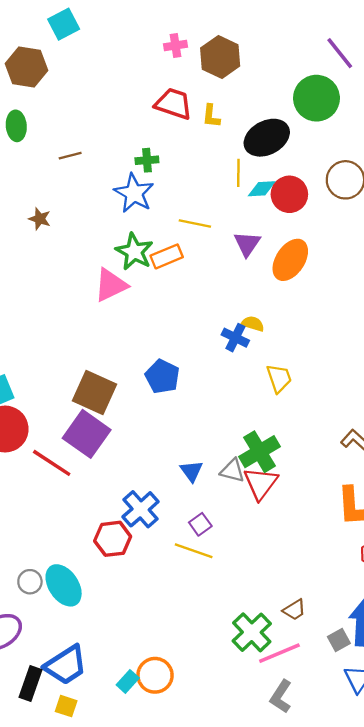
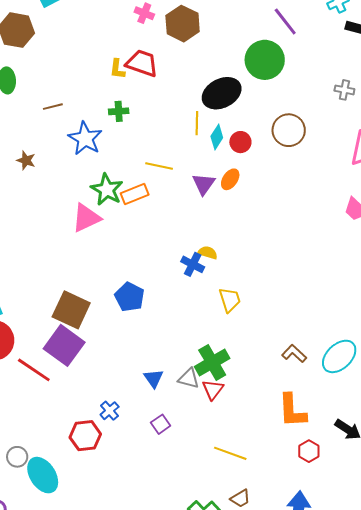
pink cross: (175, 45) -> (144, 13), turned 30
yellow L-shape: (211, 116) -> (117, 69), moved
cyan diamond: (262, 189) -> (217, 137), turned -55
blue star: (134, 193) -> (85, 138), moved
red circle: (289, 194) -> (240, 142), size x0.7
orange ellipse: (290, 260) -> (230, 179), moved, size x0.6
red triangle: (261, 483) -> (213, 390), size x0.7
blue cross: (141, 509) -> (110, 411), size x0.6
yellow line: (194, 551) -> (230, 453), moved
gray circle: (30, 582) -> (17, 457), moved

